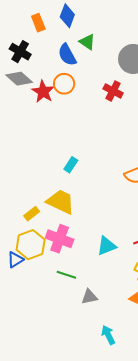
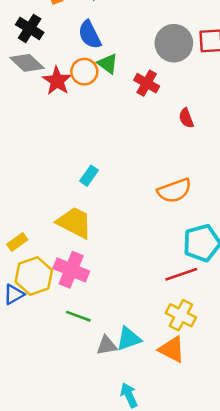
green triangle: (87, 42) -> (108, 64), moved
yellow rectangle: (32, 214) -> (17, 242), moved
cyan triangle: (107, 246) -> (129, 339), moved

